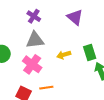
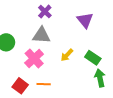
green rectangle: (90, 52) -> (93, 58), turned -49
yellow arrow: (64, 55) -> (67, 55), turned -40

